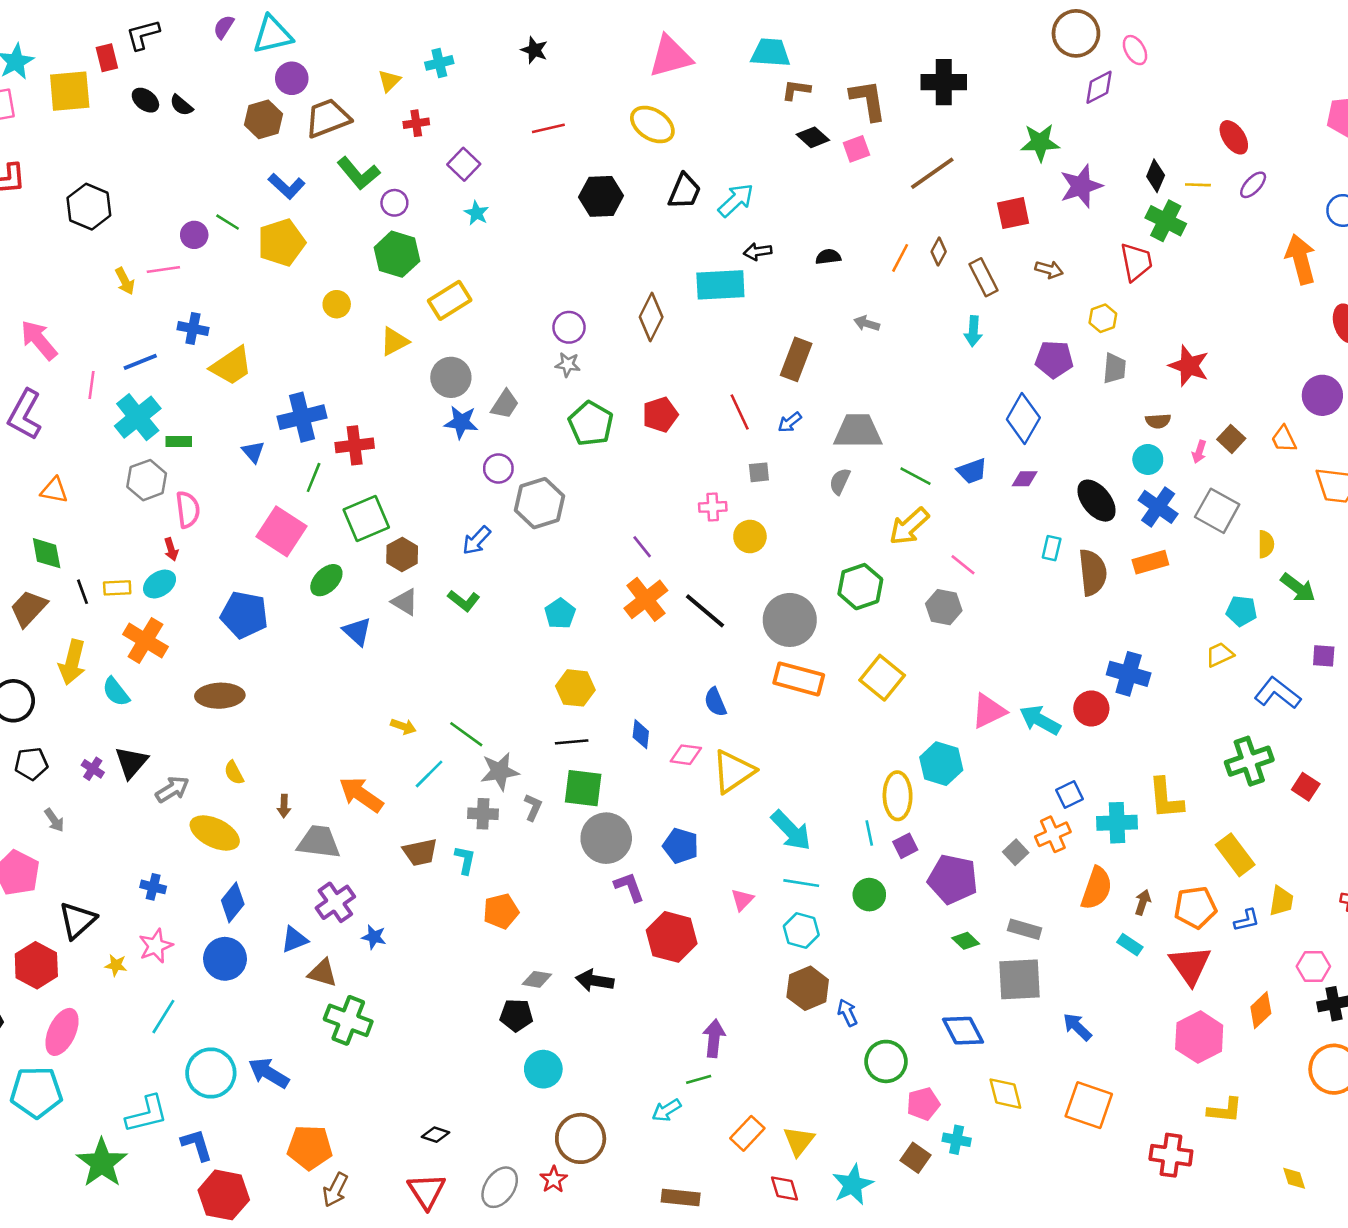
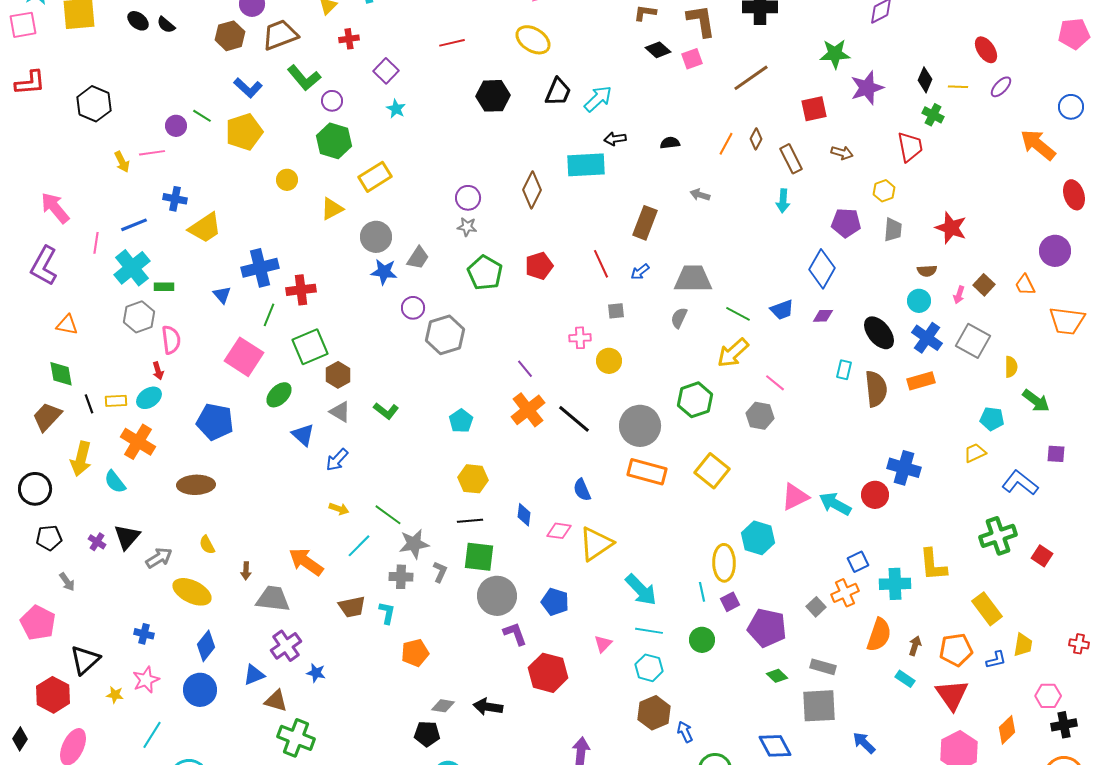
green cross: (1166, 221) -> (933, 115), size x0.7
orange arrow: (1301, 259) -> (1038, 145), turned -36
blue arrow: (477, 540) -> (337, 460), moved

